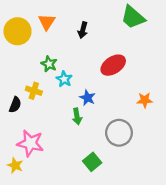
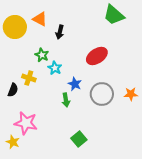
orange triangle: (47, 22) -> (40, 19), turned -35
black arrow: (83, 30) -> (60, 32), moved
orange star: (145, 100) -> (131, 94), moved
gray circle: (119, 133) -> (102, 94), moved

